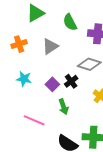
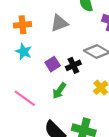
orange cross: (19, 44) -> (22, 25), moved
green arrow: (64, 107) -> (59, 91), turned 42

